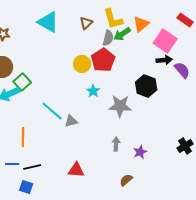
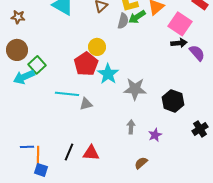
red pentagon: (103, 60) -> (86, 64), moved
black hexagon: (146, 86) -> (173, 101), moved
cyan star: (93, 91) -> (108, 74), size x1.5
cyan line: (52, 111) -> (67, 94), turned -35
orange line: (23, 137) -> (38, 156), moved
black line: (32, 167) -> (69, 152), moved, turned -54

